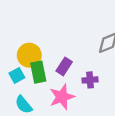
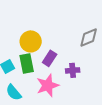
yellow circle: (29, 55) -> (31, 41), moved

